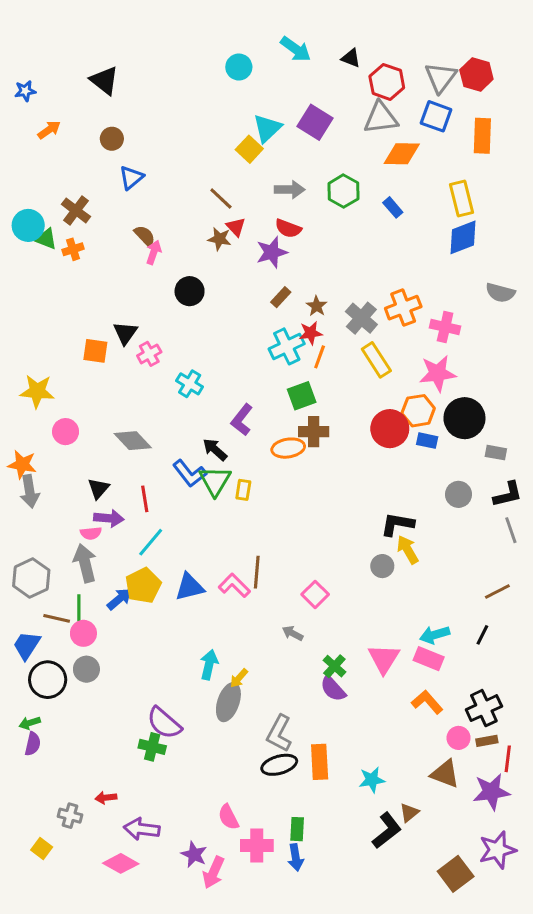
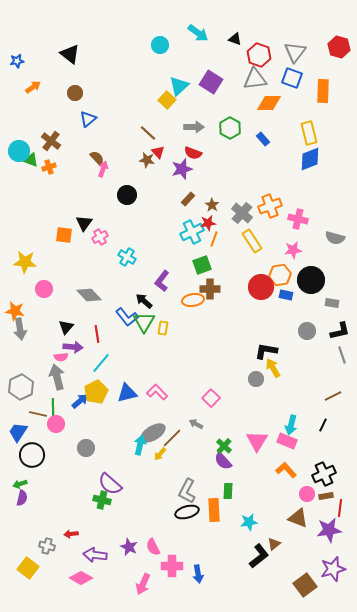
red hexagon: (476, 74) -> (339, 47), moved
gray semicircle: (500, 293) -> (335, 238), moved
pink star: (438, 373) -> (293, 250), size x0.7
brown line: (257, 572) -> (172, 438), moved, turned 40
cyan arrow: (435, 635) -> (291, 425), turned -60
gray circle: (86, 669) -> (86, 448), moved
gray ellipse: (228, 702) -> (153, 433), moved, turned 40
green rectangle: (297, 829) -> (228, 491), moved
yellow square: (42, 848) -> (28, 568), size x1.5
purple star: (194, 854) -> (129, 547), moved

